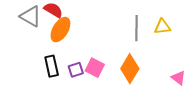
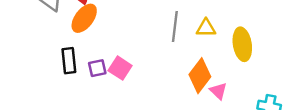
orange diamond: (130, 69) -> (200, 76), moved

